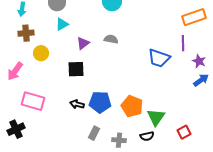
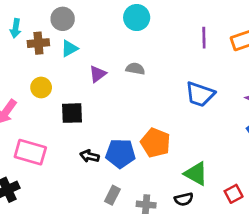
brown cross: (26, 33) -> (38, 43), moved
purple line: (183, 43) -> (204, 38), moved
black square: (76, 69) -> (72, 113), moved
orange pentagon: (132, 106) -> (155, 143), moved
green triangle: (156, 117) -> (196, 174), turned -36

